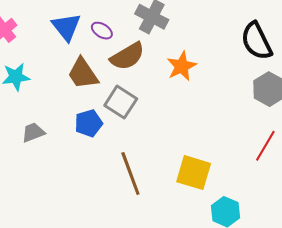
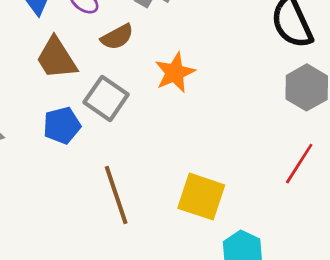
brown semicircle: (127, 56) -> (117, 37), size x0.7
orange star: (182, 66) -> (175, 73), moved

